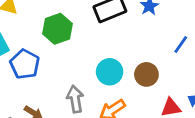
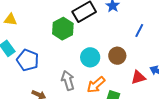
green hexagon: (57, 29) -> (63, 29), moved

